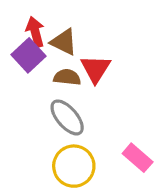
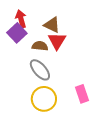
brown triangle: (64, 42) -> (52, 25), moved
pink rectangle: (138, 158) -> (82, 94), turned 30

